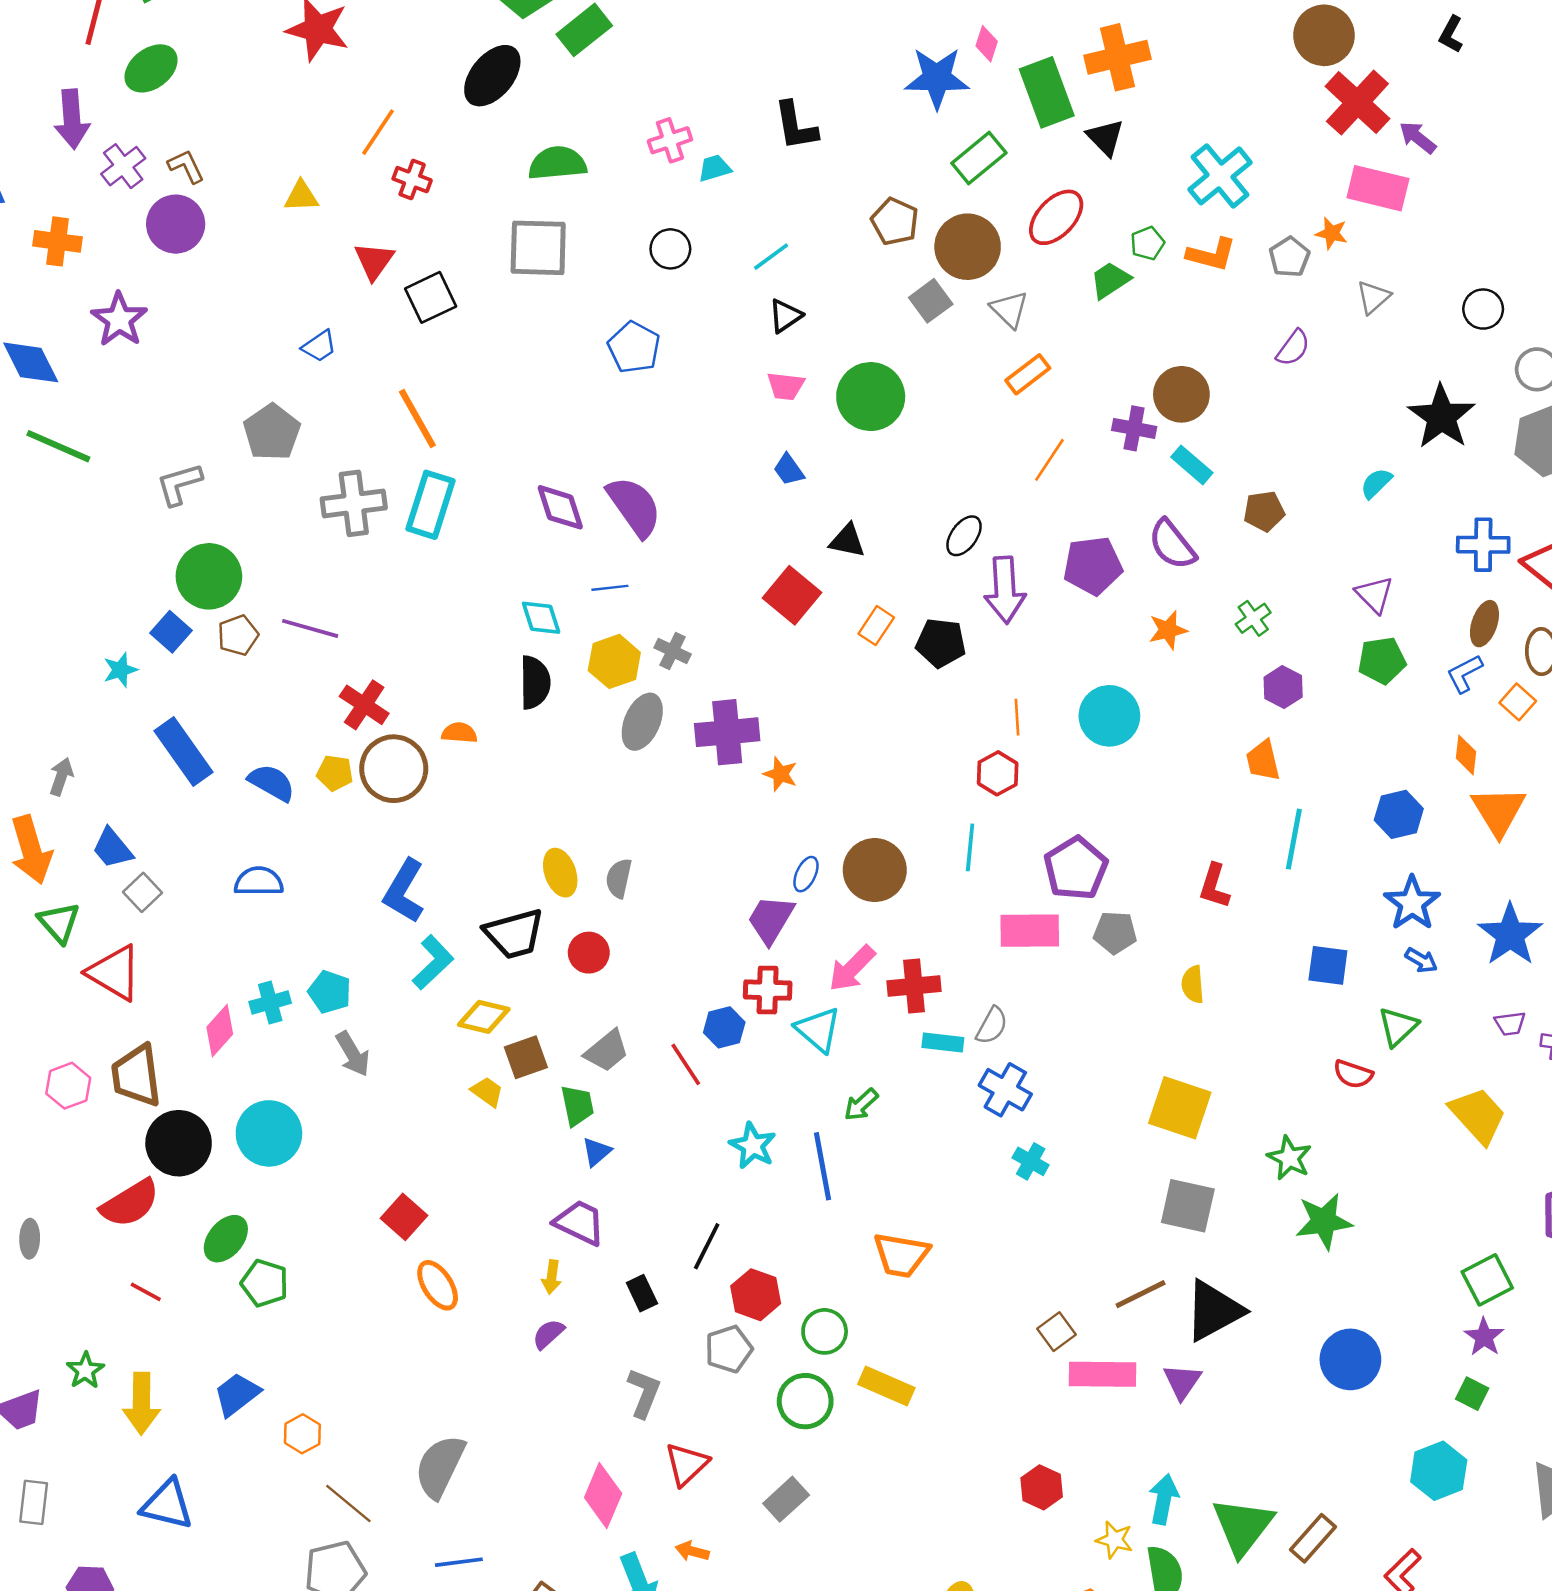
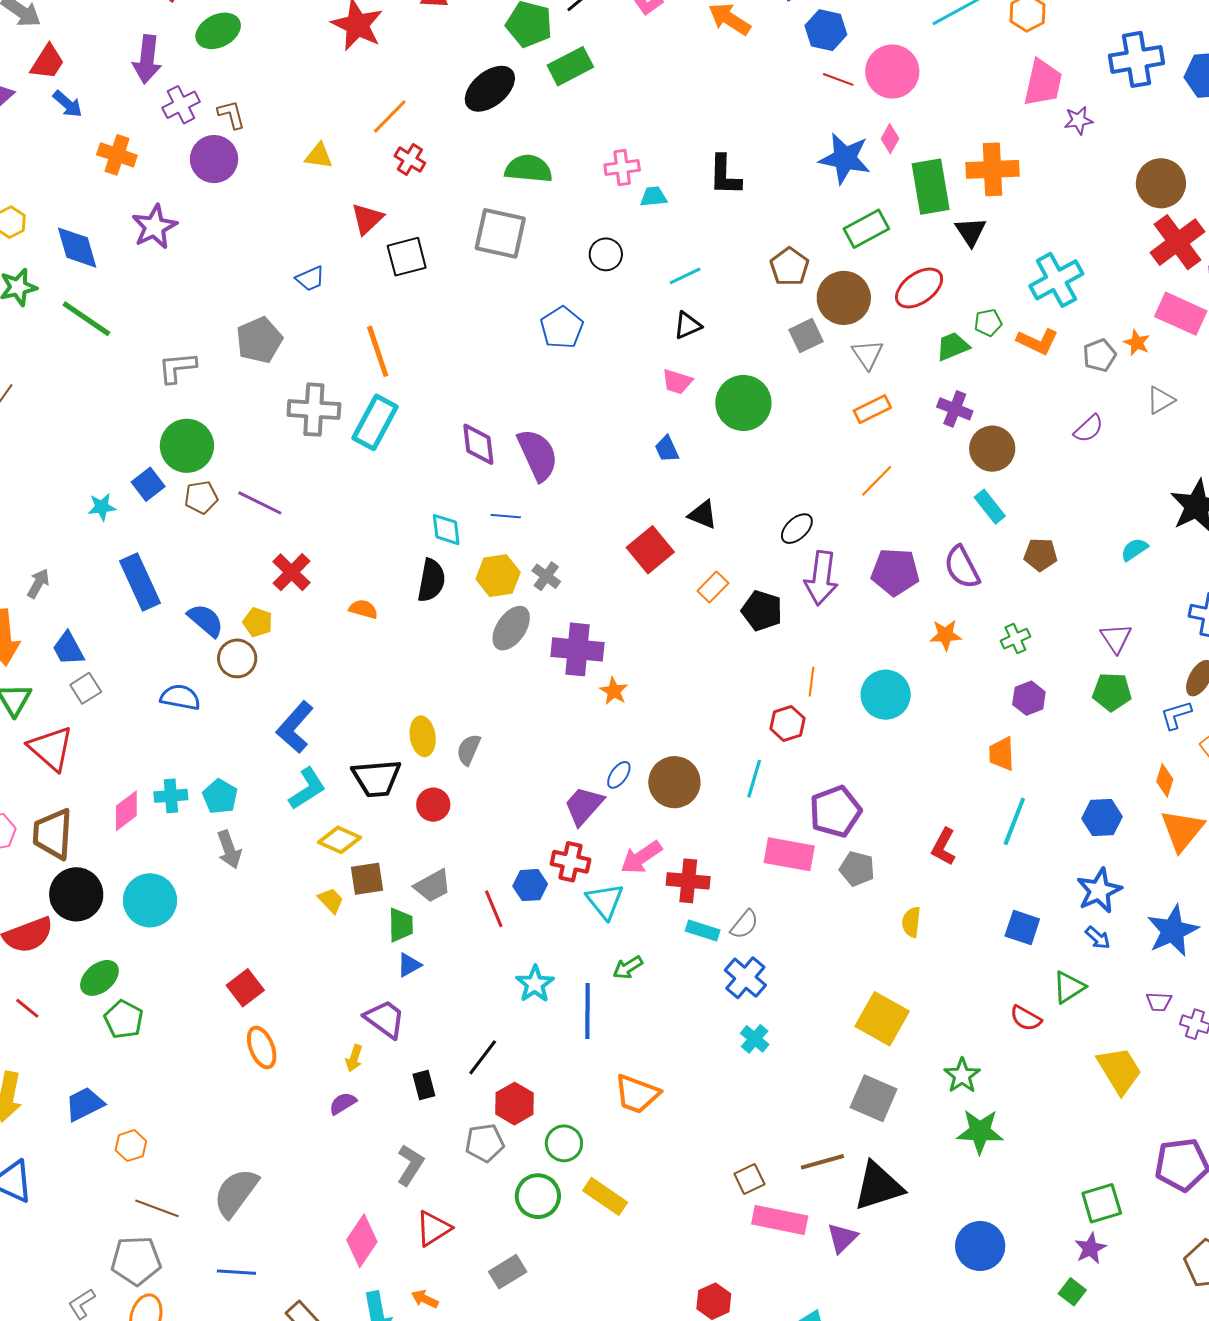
purple cross: (1134, 428) -> (955, 409), moved
brown circle: (394, 769) -> (237, 658), moved, size x0.7
brown line: (348, 1504) -> (157, 1208), turned -30

